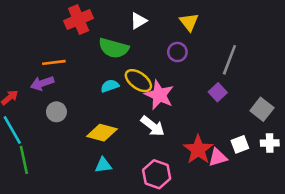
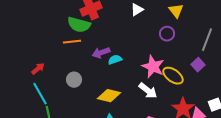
green semicircle: (114, 48) -> (79, 25), moved
yellow ellipse: (138, 81) -> (173, 76), moved
purple arrow: (42, 83) -> (101, 53), moved

